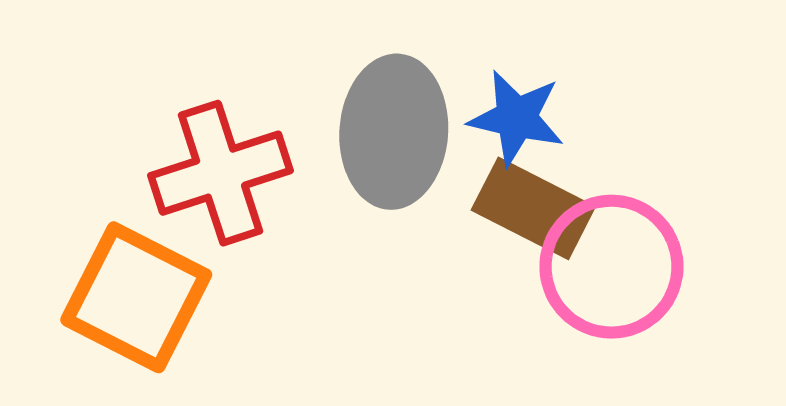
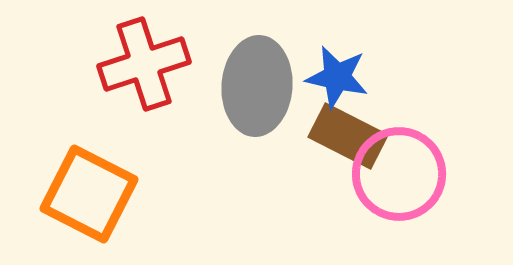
red cross: (221, 173) -> (144, 64), moved

